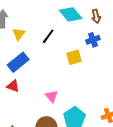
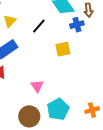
blue cross: (93, 40) -> (77, 25), moved

